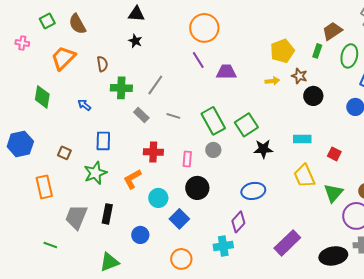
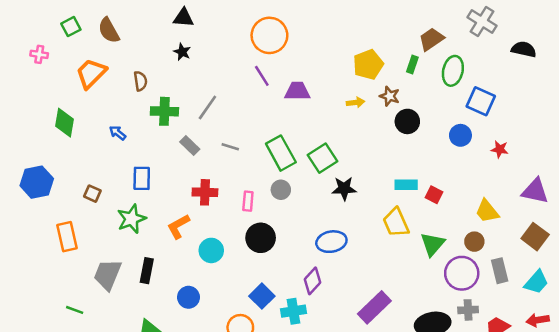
cyan rectangle: (302, 139) -> (406, 185), moved
blue square: (179, 219) -> (262, 296), moved

